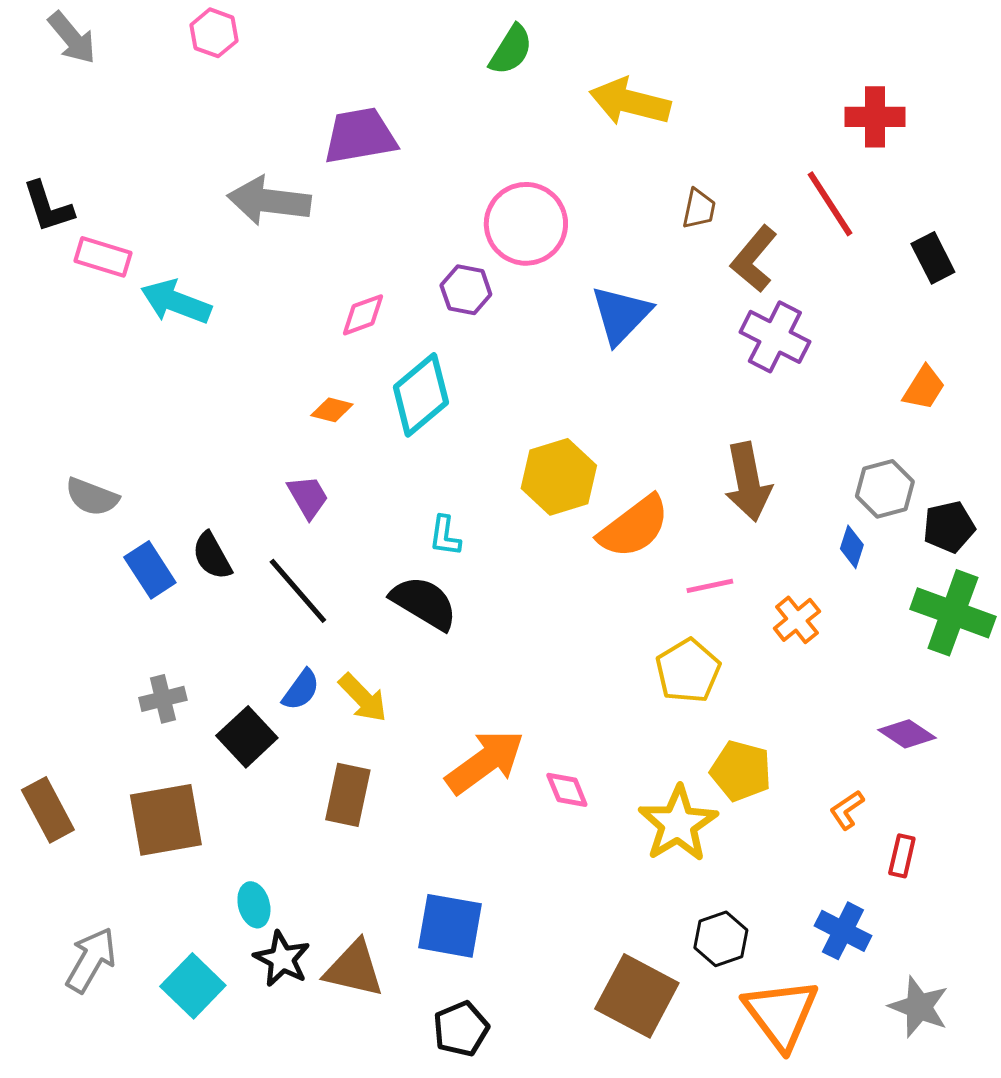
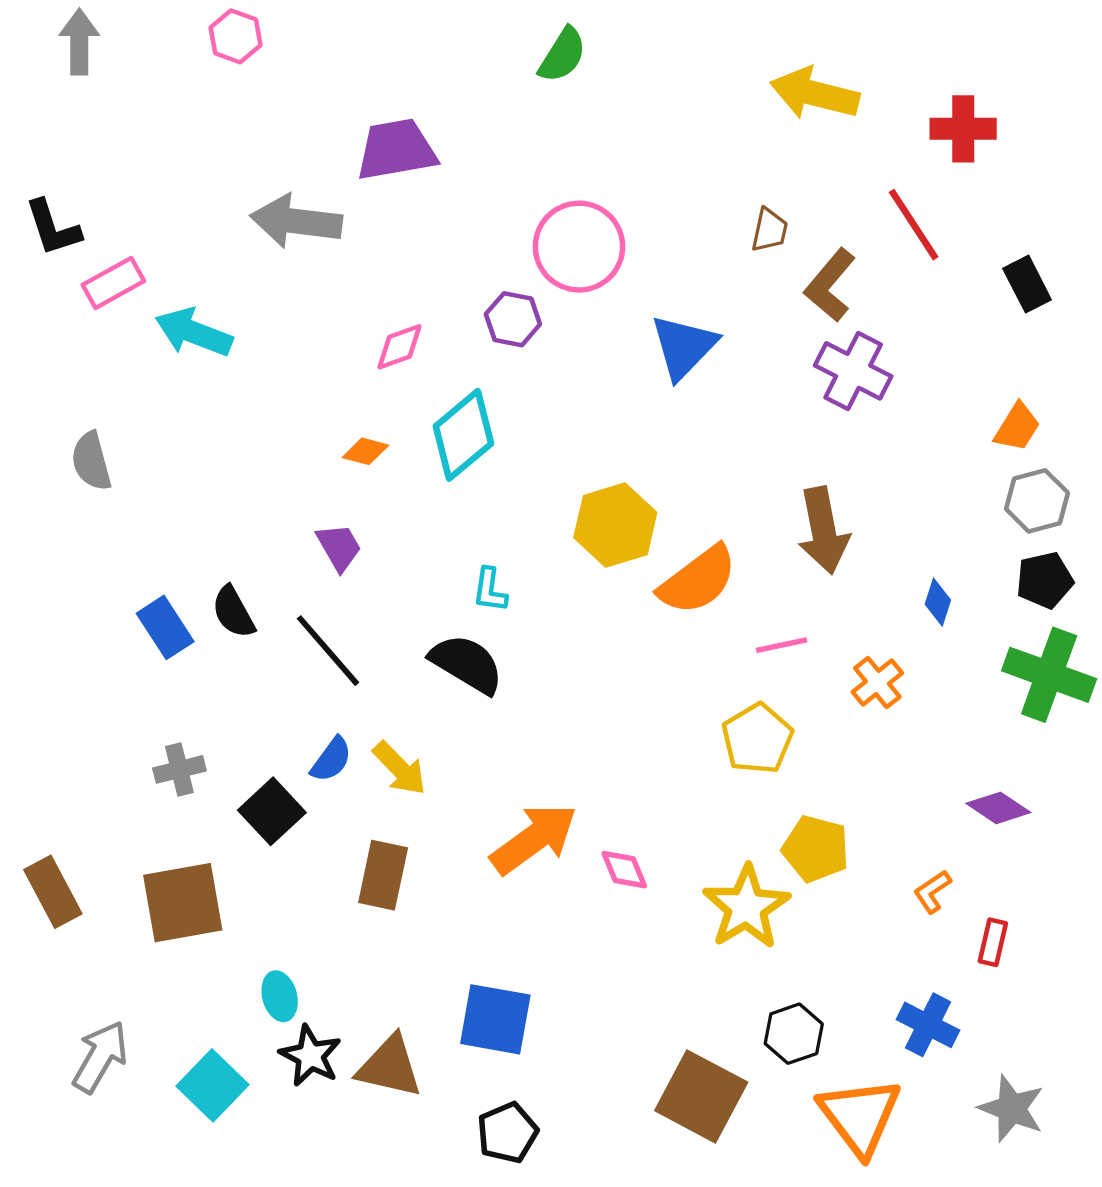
gray arrow: (72, 38) -> (79, 42), turned -140
yellow arrow: (630, 102) -> (815, 94), moved
pink rectangle: (103, 257) -> (113, 283), turned -46
gray hexagon: (885, 489) -> (1037, 501), moved
gray semicircle: (92, 497) -> (91, 461), moved, turned 54

